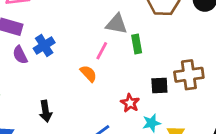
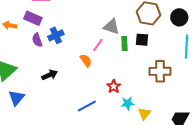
black square: (159, 85) -> (142, 40), moved
black arrow: (46, 111) -> (50, 75), moved, turned -112

